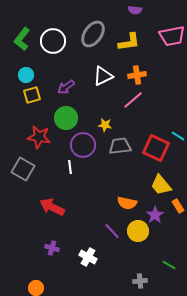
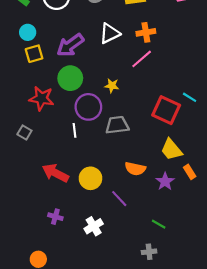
purple arrow: (66, 87) -> (70, 45), size x1.5
gray trapezoid: (120, 146) -> (117, 125), moved
gray square: (23, 169) -> (24, 132), size x0.6
yellow circle: (138, 231) -> (90, 178), moved
white cross: (88, 257) -> (94, 226), turned 30
green line: (169, 265) -> (159, 224), moved

